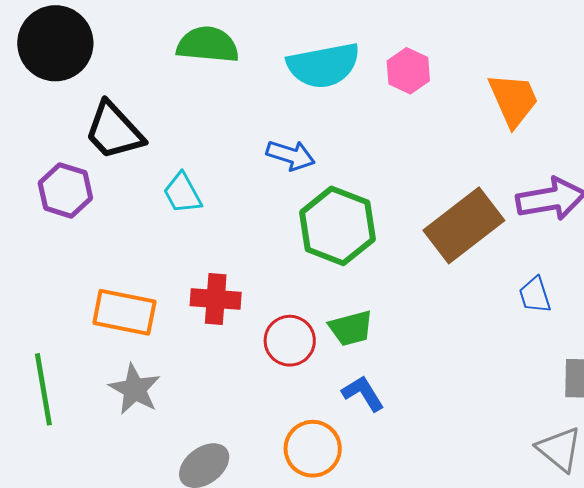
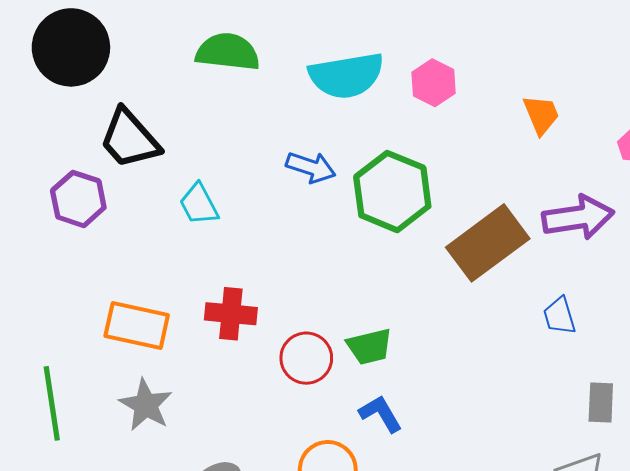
orange trapezoid: (513, 100) -> (541, 115), size x0.7
green hexagon: (337, 226) -> (392, 192), moved

